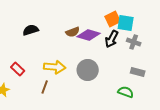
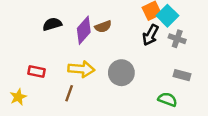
cyan square: (126, 23) -> (167, 16), turned 36
purple diamond: (89, 35) -> (84, 30), moved, turned -65
red rectangle: (18, 69) -> (36, 71), turned -32

